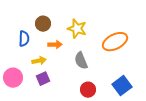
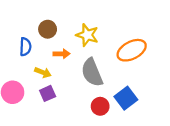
yellow arrow: (39, 61) -> (43, 72), turned 32
gray semicircle: (81, 61) -> (92, 72), size x1.4
blue square: (122, 86) -> (126, 98), moved

